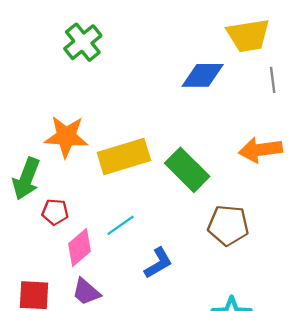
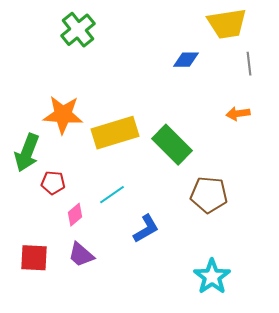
blue diamond: (203, 75) -> (186, 60), size x0.7
orange arrow: (260, 150) -> (238, 114), moved, size x0.6
pink diamond: (80, 247) -> (75, 215), size x0.7

